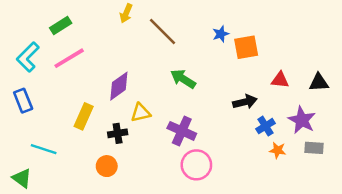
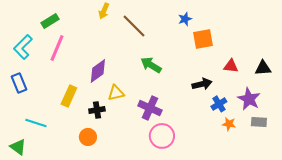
blue star: (221, 34) -> (185, 19), moved
pink line: (69, 58) -> (57, 48), turned -36

